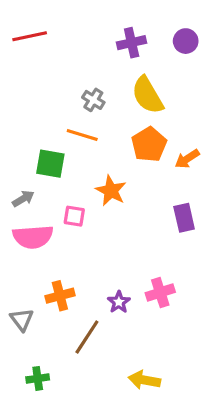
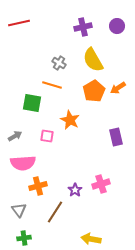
orange arrow: (187, 159) -> (118, 88), moved
gray arrow: (23, 199) -> (15, 136), moved
pink semicircle: (33, 237) -> (23, 163), moved
gray triangle: (22, 320) -> (19, 210), moved

